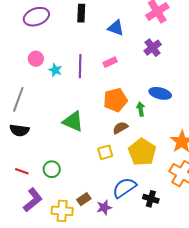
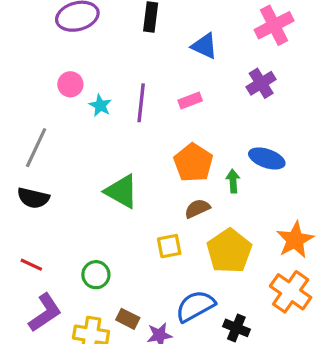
orange pentagon: (115, 100) -> (193, 163), turned -30
green circle: (52, 169) -> (96, 275), moved
brown rectangle: (84, 199) -> (128, 319), turned 56

